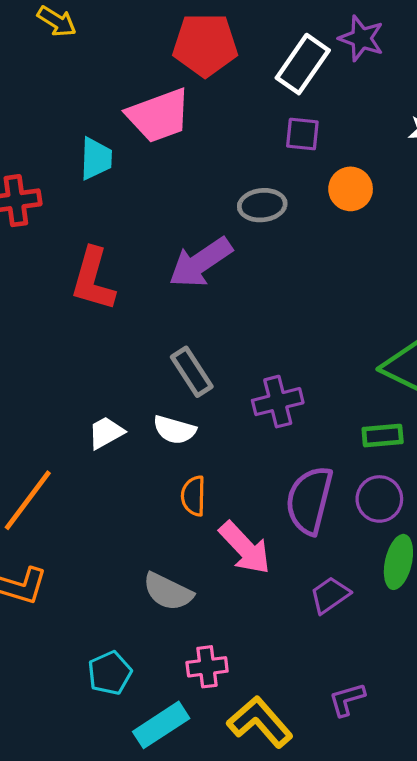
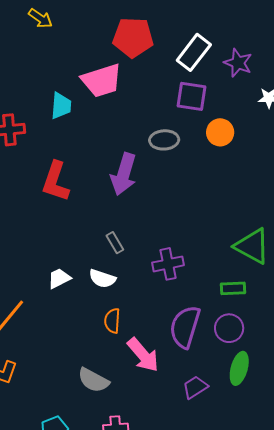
purple star: (361, 38) -> (238, 63), moved
purple square: (302, 134) -> (192, 96), size x1.4
purple arrow: (200, 262) -> (124, 174), turned -42
gray rectangle: (192, 372) -> (115, 243), size x0.7

